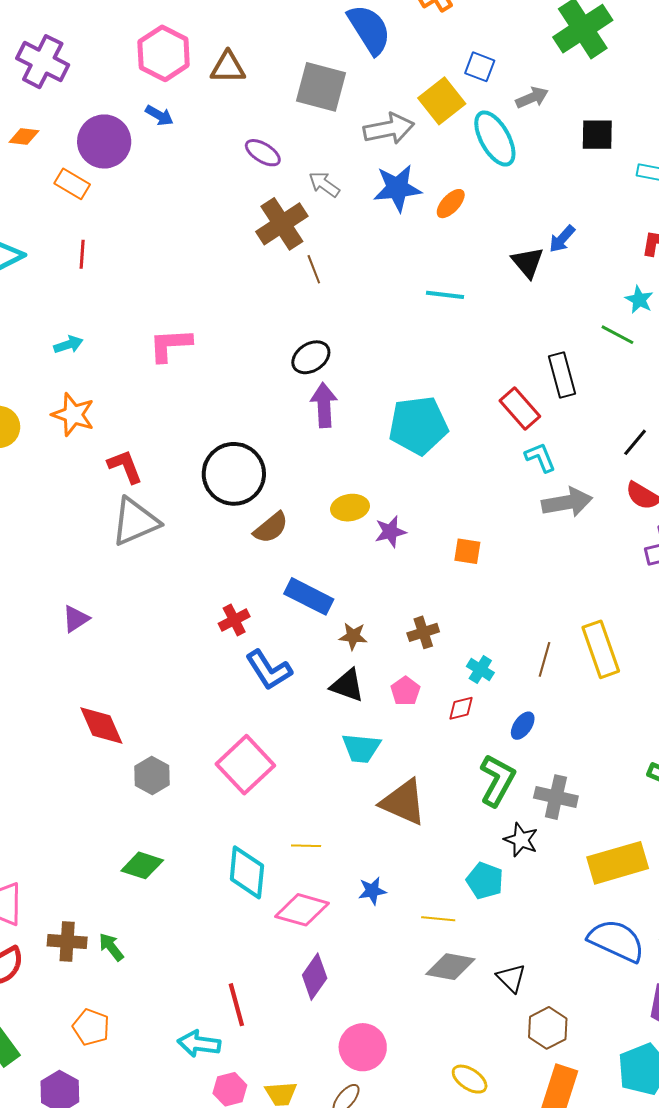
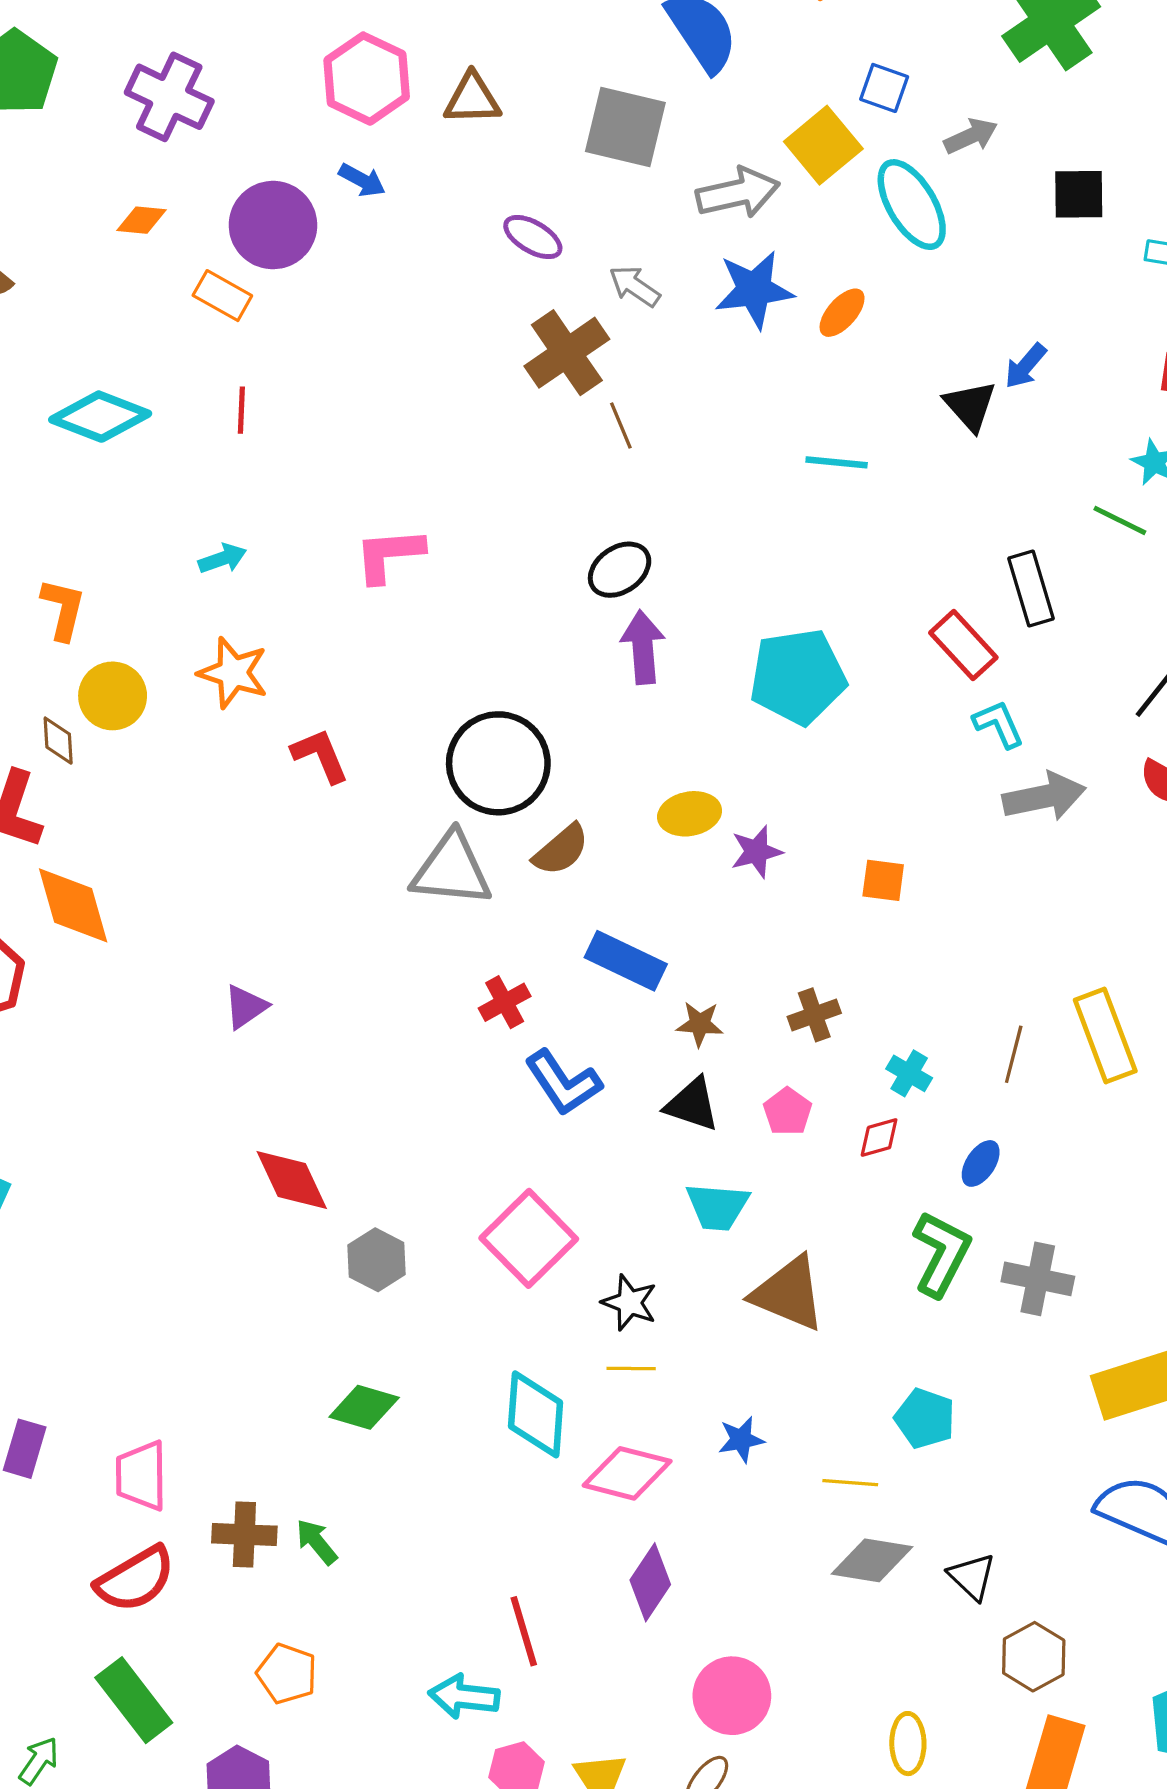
gray triangle: (135, 522) -> (452, 870), moved, turned 30
black star: (521, 840) -> (629, 1303), moved
yellow ellipse: (470, 1079) -> (908, 1744), turned 57

